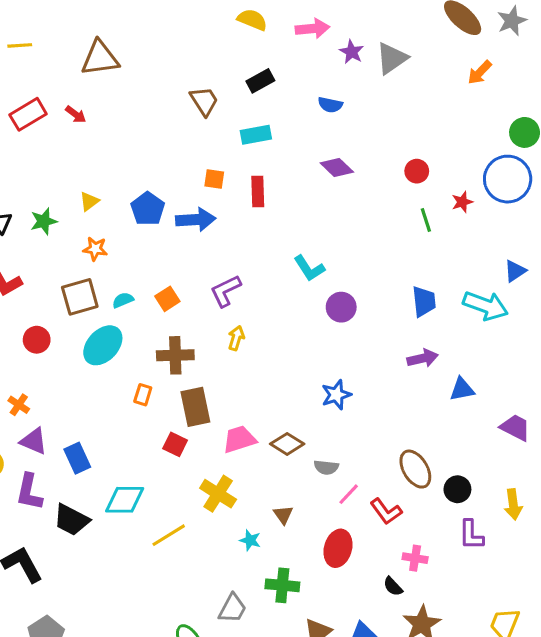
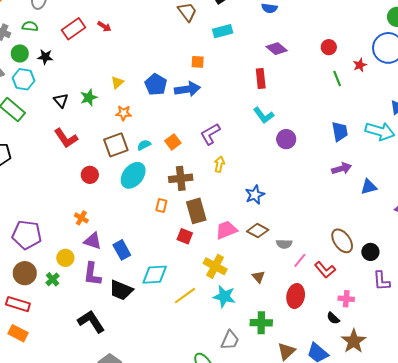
red rectangle: (258, 192) -> (261, 78), moved
blue star: (336, 395) -> (255, 195), moved
cyan star: (250, 540) -> (224, 296), moved, size x1.6

